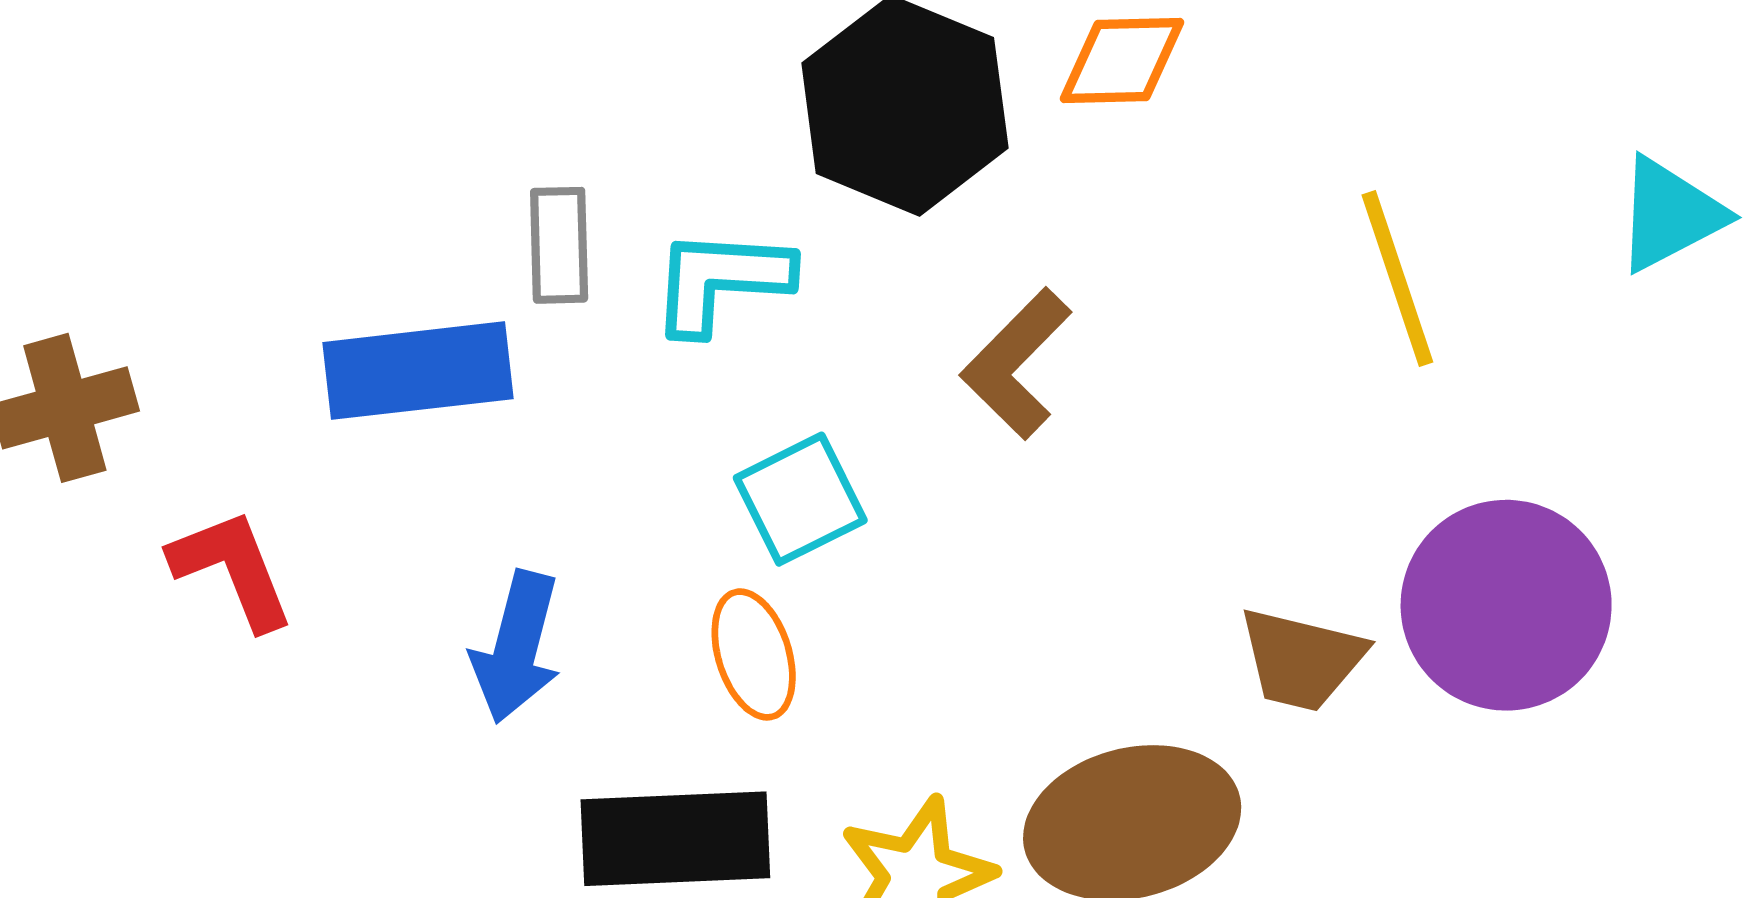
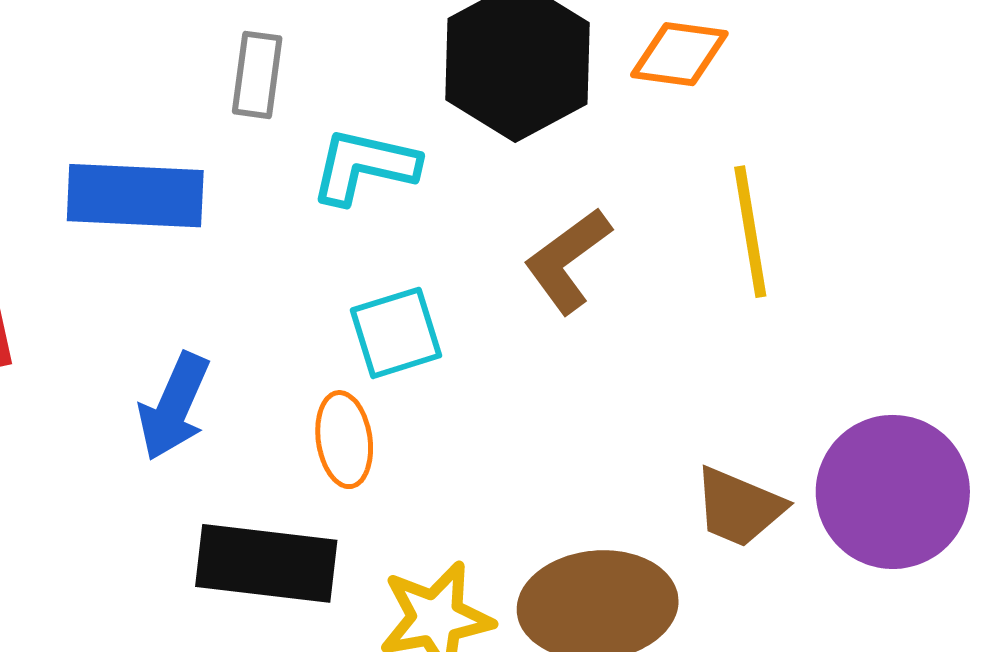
gray rectangle: (559, 245) -> (257, 75), moved
yellow line: (1397, 279) -> (750, 232), moved

